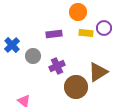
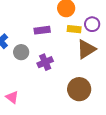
brown triangle: (98, 72) -> (86, 49), moved
brown circle: (76, 87) -> (79, 89), moved

